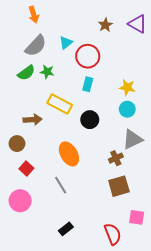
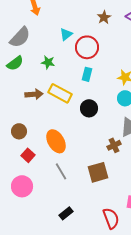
gray semicircle: (36, 46) -> (20, 37), moved
green semicircle: (26, 73) -> (15, 63), moved
brown arrow: (33, 120) -> (34, 94), moved
orange ellipse: (69, 154) -> (56, 141), moved
brown square: (119, 186) -> (98, 172), moved

